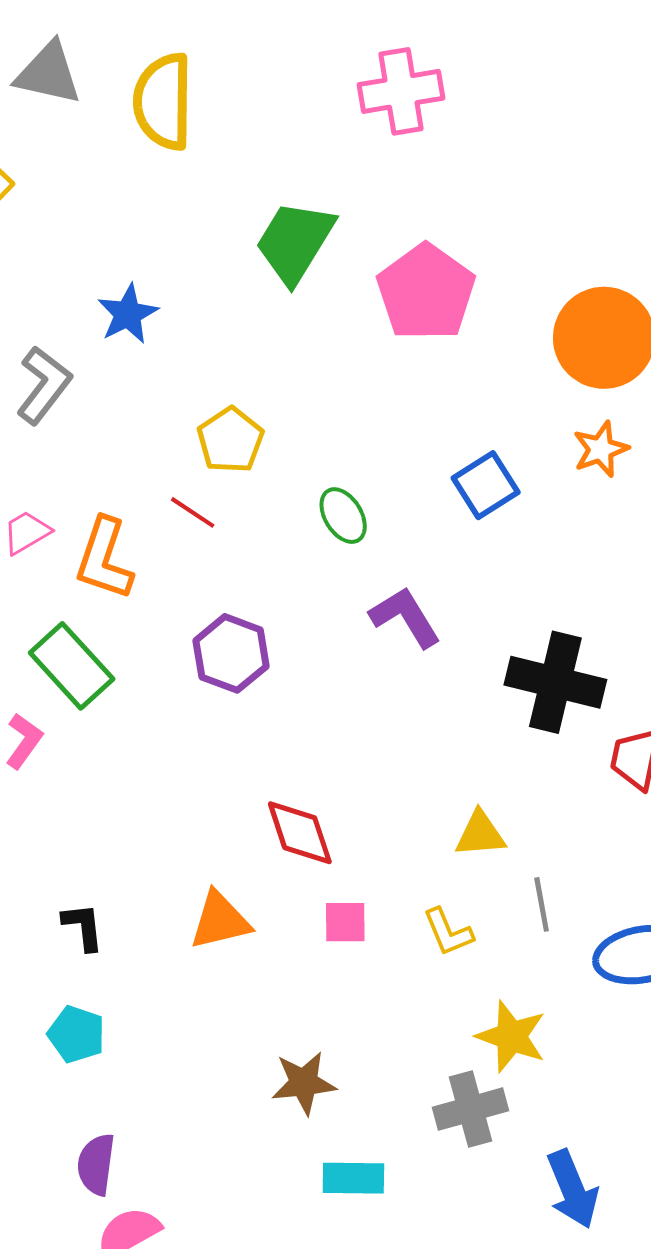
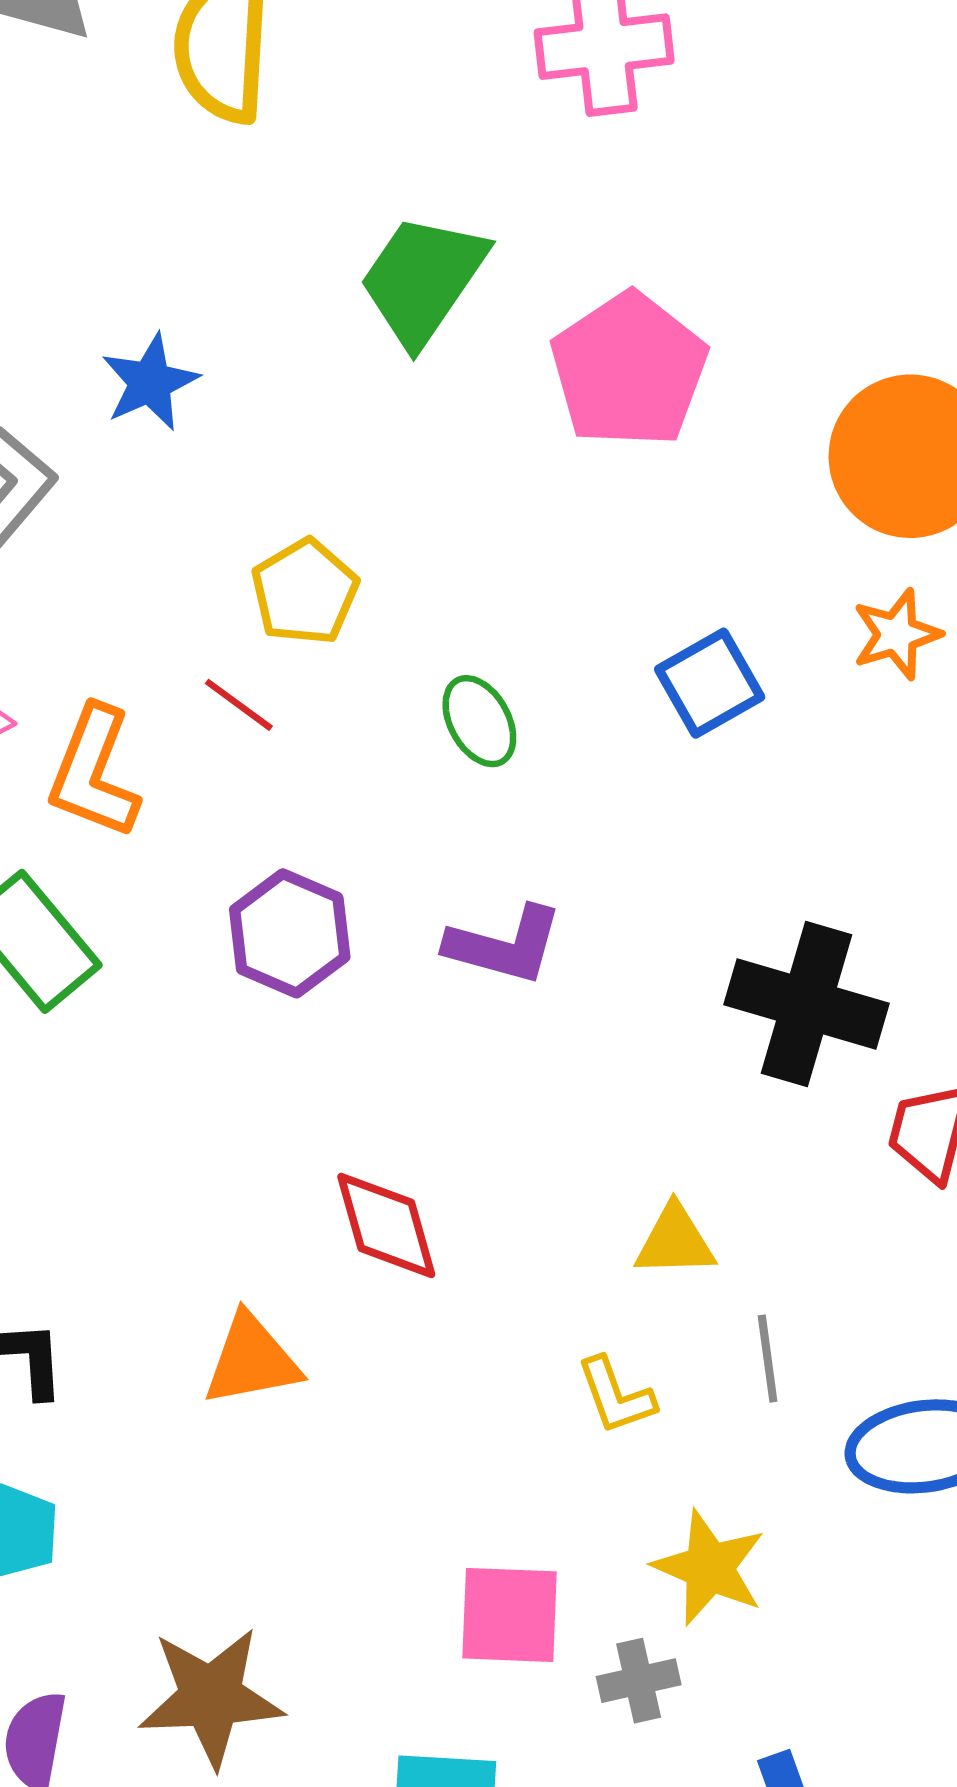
purple L-shape: (405, 617) -> (505, 945), moved, turned 134
pink square: (345, 922) -> (510, 1615), moved, size x1.5
brown star: (304, 1083) -> (211, 1697), moved, size x1.4
gray cross: (471, 1109) -> (639, 1681), size x0.7

